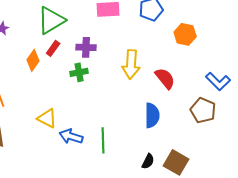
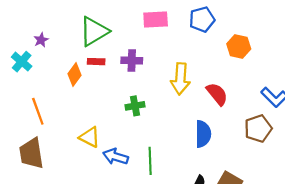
red rectangle: (53, 48) -> (96, 62), turned 56
green cross: (79, 72) -> (135, 106), moved
brown pentagon: (203, 110) -> (258, 129), turned 30

